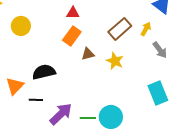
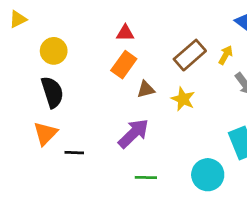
black semicircle: (44, 72) -> (52, 92), moved, turned 85
purple arrow: (61, 114) -> (133, 133), moved
cyan circle: (111, 117) -> (208, 175), moved

